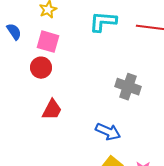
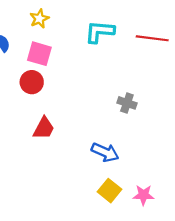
gray cross: (128, 87) -> (127, 103), size x0.7

